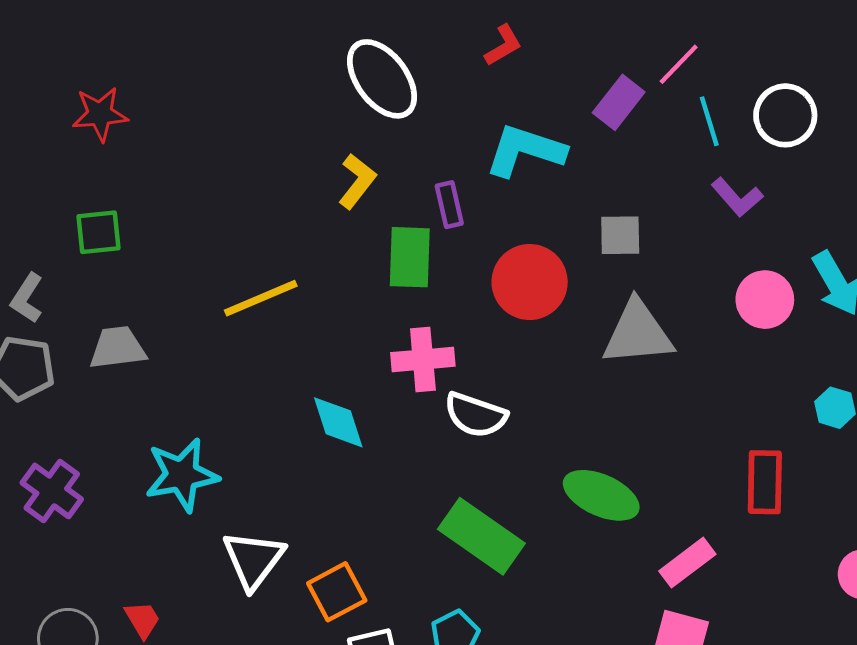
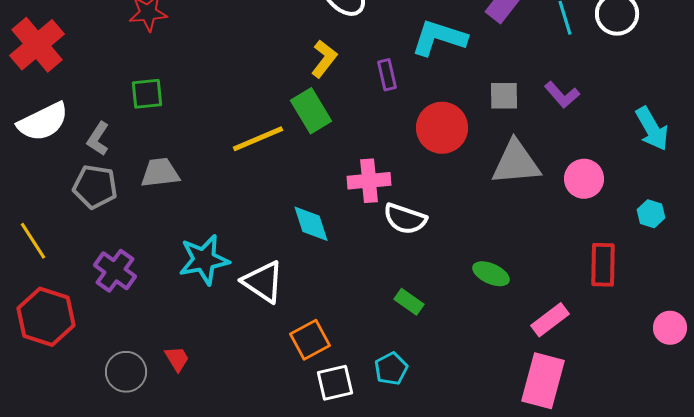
purple L-shape: (737, 197) -> (562, 95), moved
green rectangle: (410, 257) -> (311, 111), moved, turned -33
pink circle: (765, 300) -> (584, 179), moved
green ellipse: (601, 495) -> (491, 274), size x0.7
green rectangle: (481, 536) -> (409, 302), size x0.5
white triangle: (253, 560) -> (263, 282), moved, turned -33

